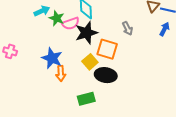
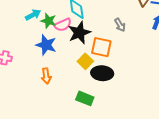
blue star: (52, 58) -> (46, 45), moved
orange arrow: (61, 73) -> (46, 76), moved
green rectangle: (86, 99) -> (85, 98), turned 42

